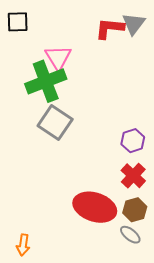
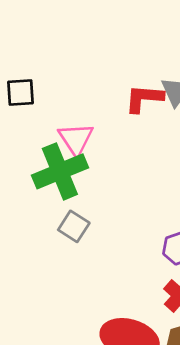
gray square: (55, 122) -> (74, 226), size x0.7

